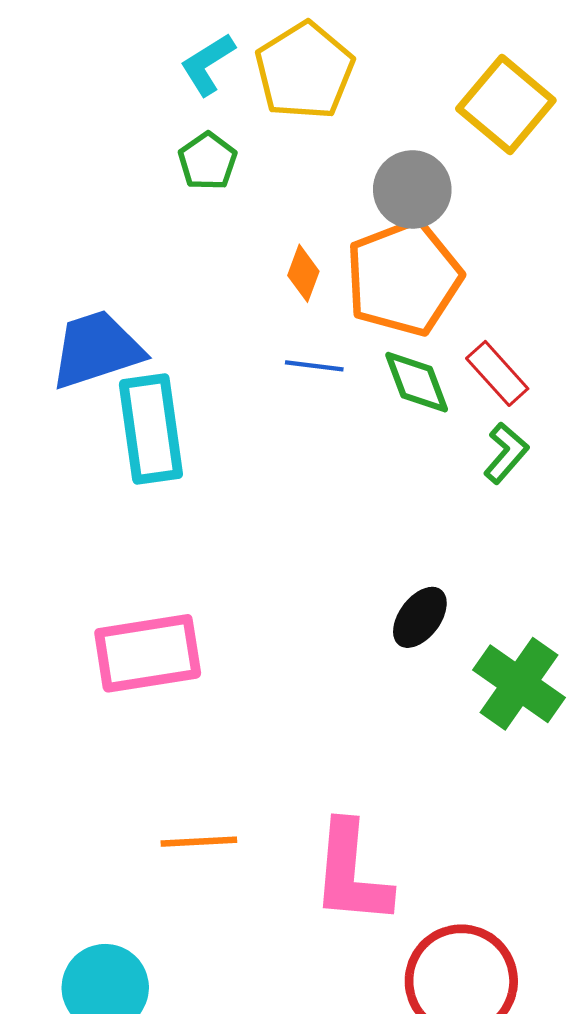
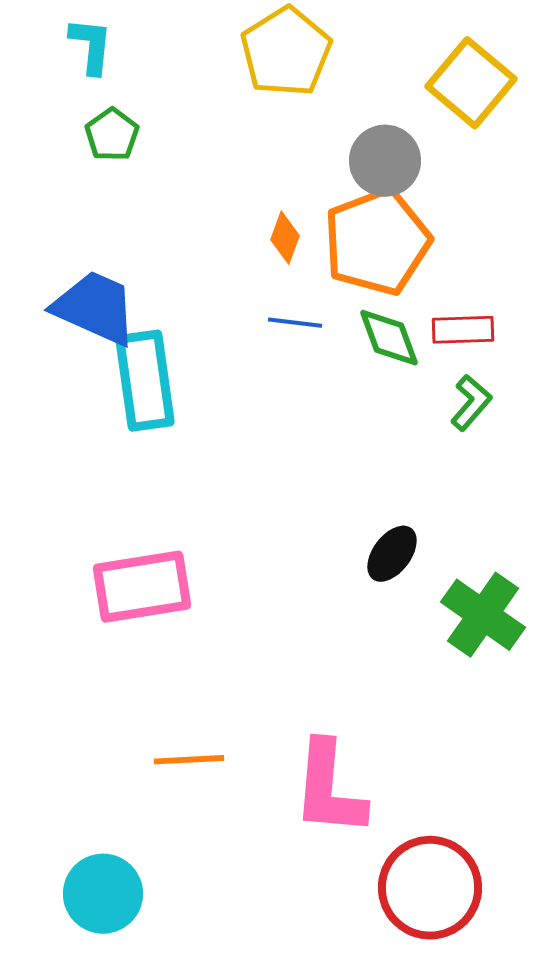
cyan L-shape: (208, 64) -> (91, 46), moved, turned 128
green pentagon: (208, 161) -> (112, 135), moved
blue trapezoid: (97, 350) -> (95, 308), turned 42
red rectangle: (497, 373) -> (463, 330), turned -50

